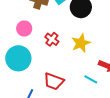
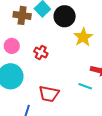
yellow star: (81, 43) -> (83, 37), moved

